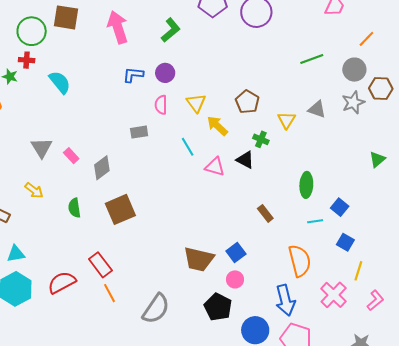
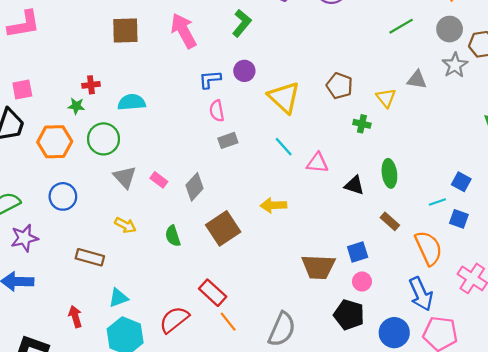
green circle: (32, 31) -> (104, 139), moved
cyan semicircle: (60, 82) -> (132, 102), turned -45
yellow triangle: (196, 103) -> (284, 97), size x1.5
pink semicircle: (161, 105) -> (217, 111), moved
yellow arrow: (217, 126) -> (273, 205), moved, turned -35
black triangle: (245, 160) -> (354, 185), moved
green ellipse: (306, 185) -> (389, 173), moved
brown rectangle: (265, 213) -> (390, 221), moved
blue square: (345, 242) -> (459, 219), moved
blue square: (236, 252) -> (358, 252), turned 30

